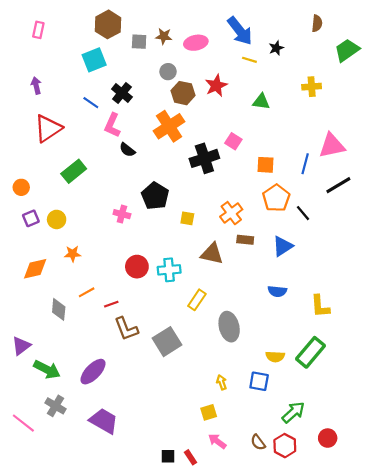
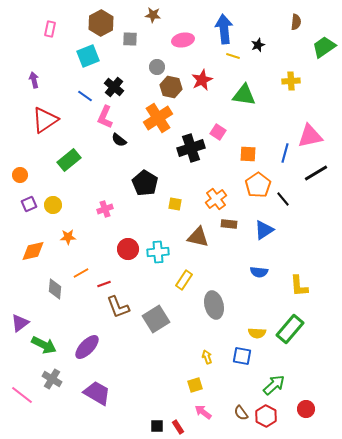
pink rectangle: (38, 30) -> (50, 29), moved
blue arrow: (240, 31) -> (224, 29), turned -148
brown star: (164, 36) -> (153, 15), moved
green triangle: (261, 102) -> (244, 95), size x1.4
pink cross: (122, 214) -> (105, 209), moved, turned -35

